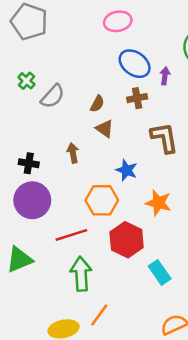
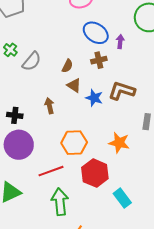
brown L-shape: (164, 138) -> (122, 91), turned -60
blue star: (127, 170) -> (94, 98), moved

